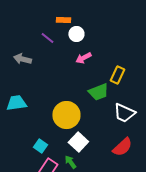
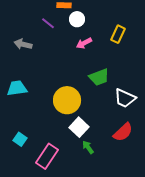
yellow rectangle: (117, 75) -> (118, 34), moved
cyan square: (40, 146) -> (20, 139), moved
green arrow: (70, 162) -> (88, 147), moved

